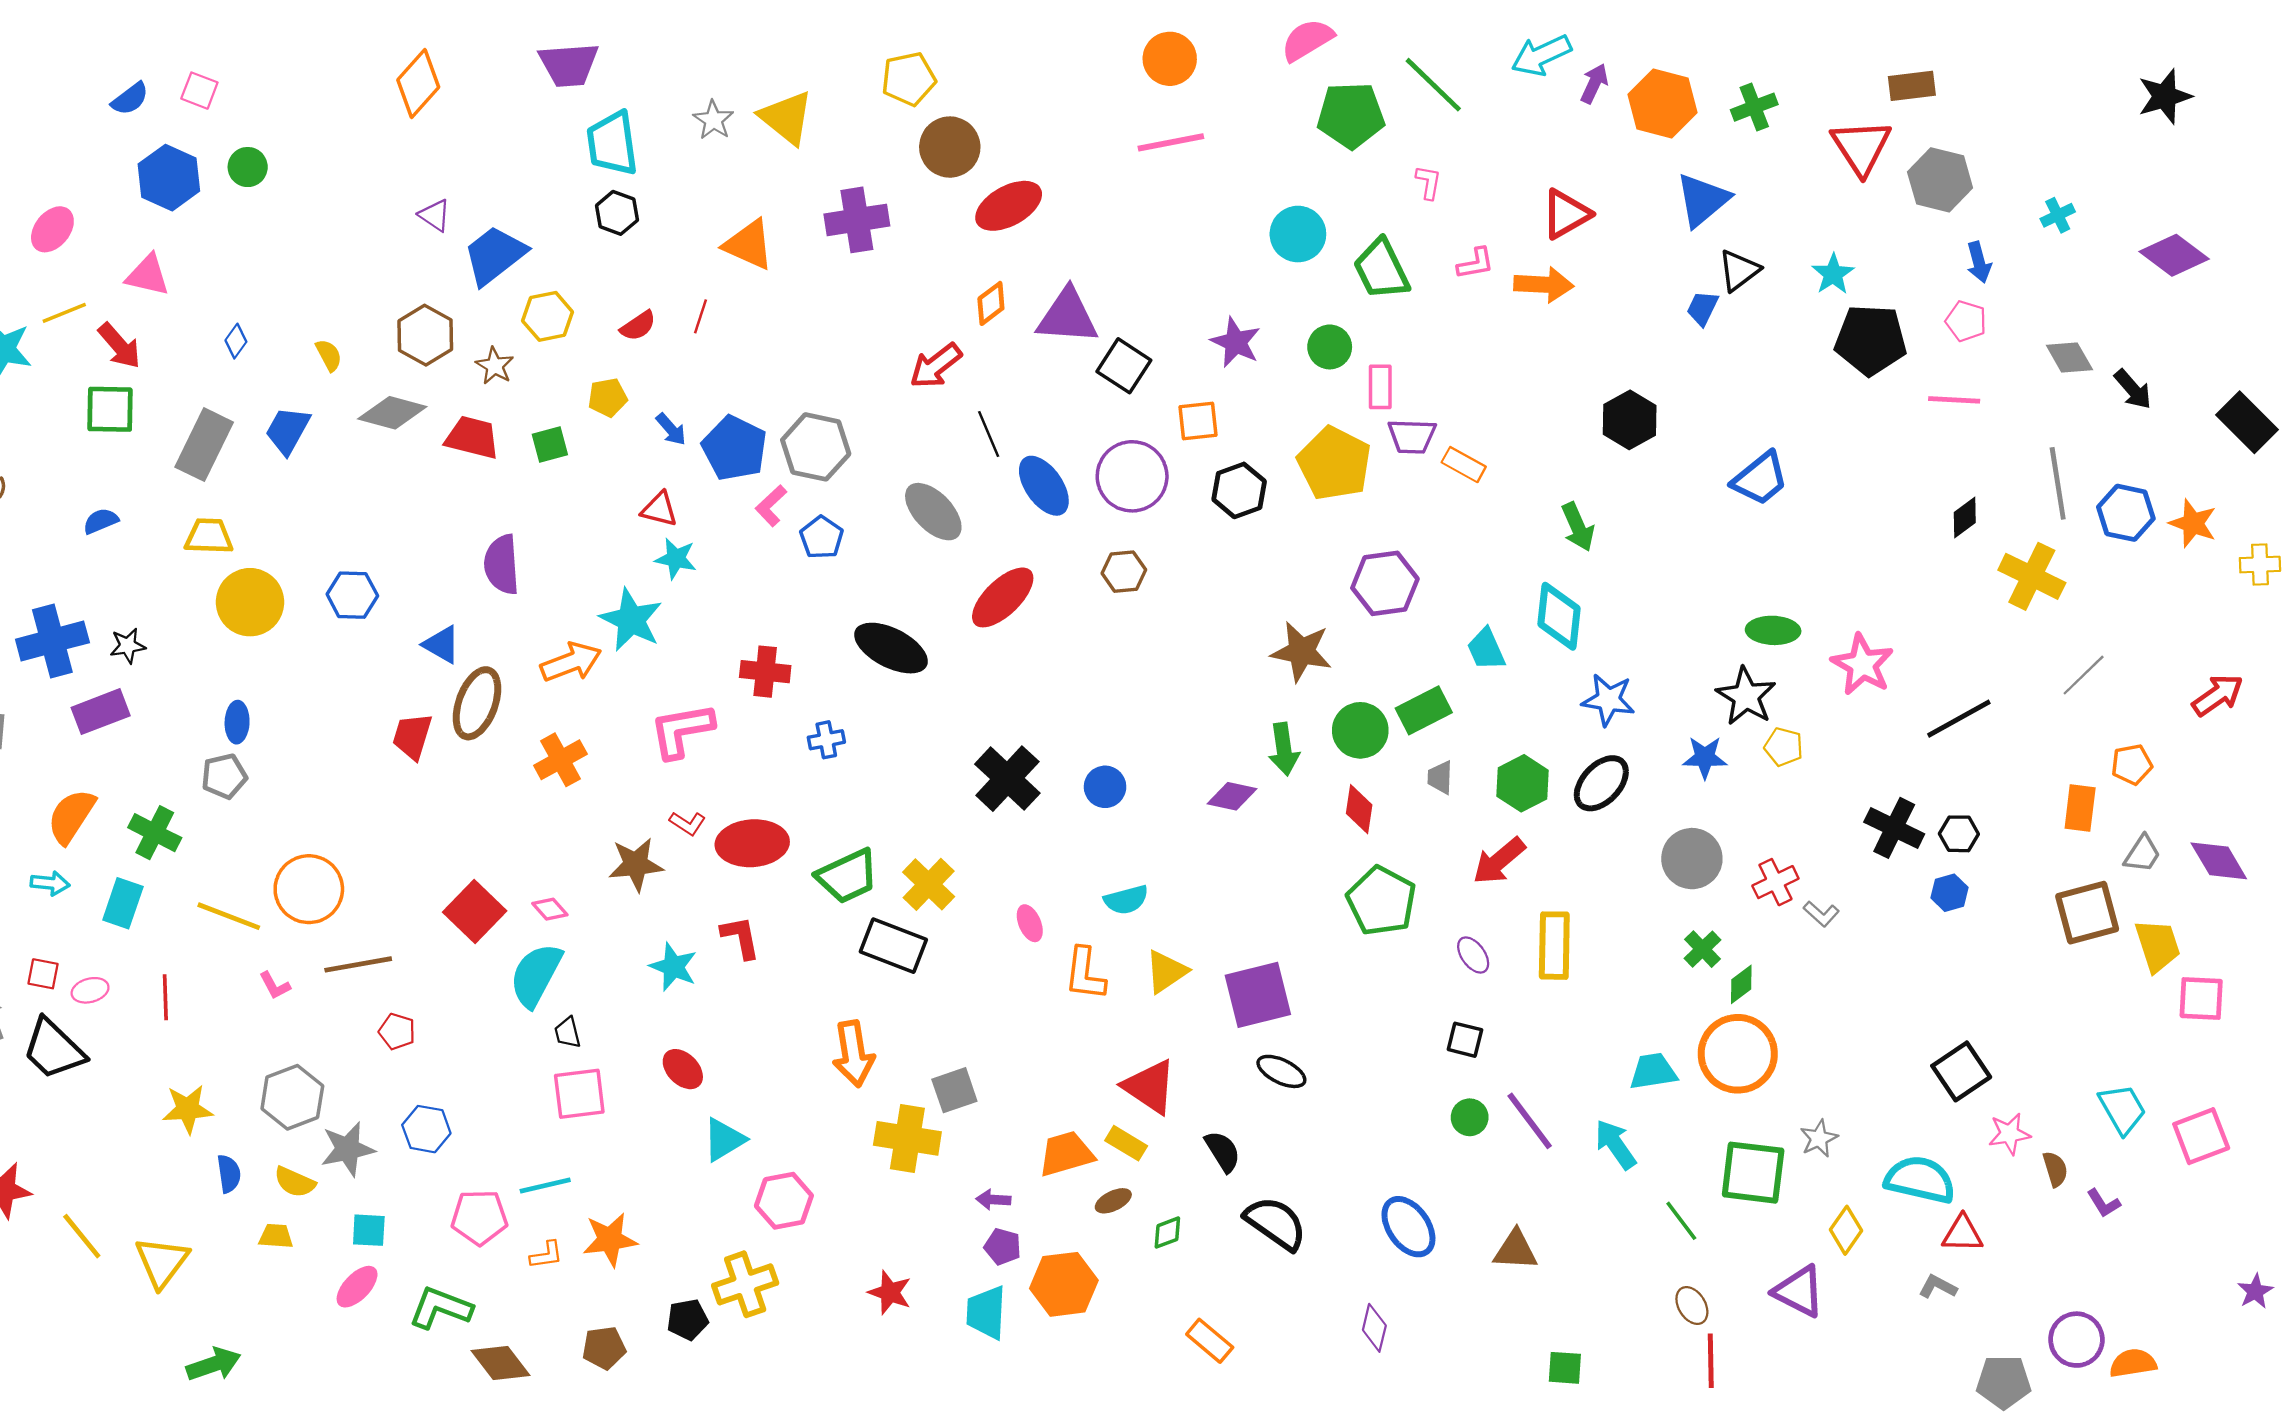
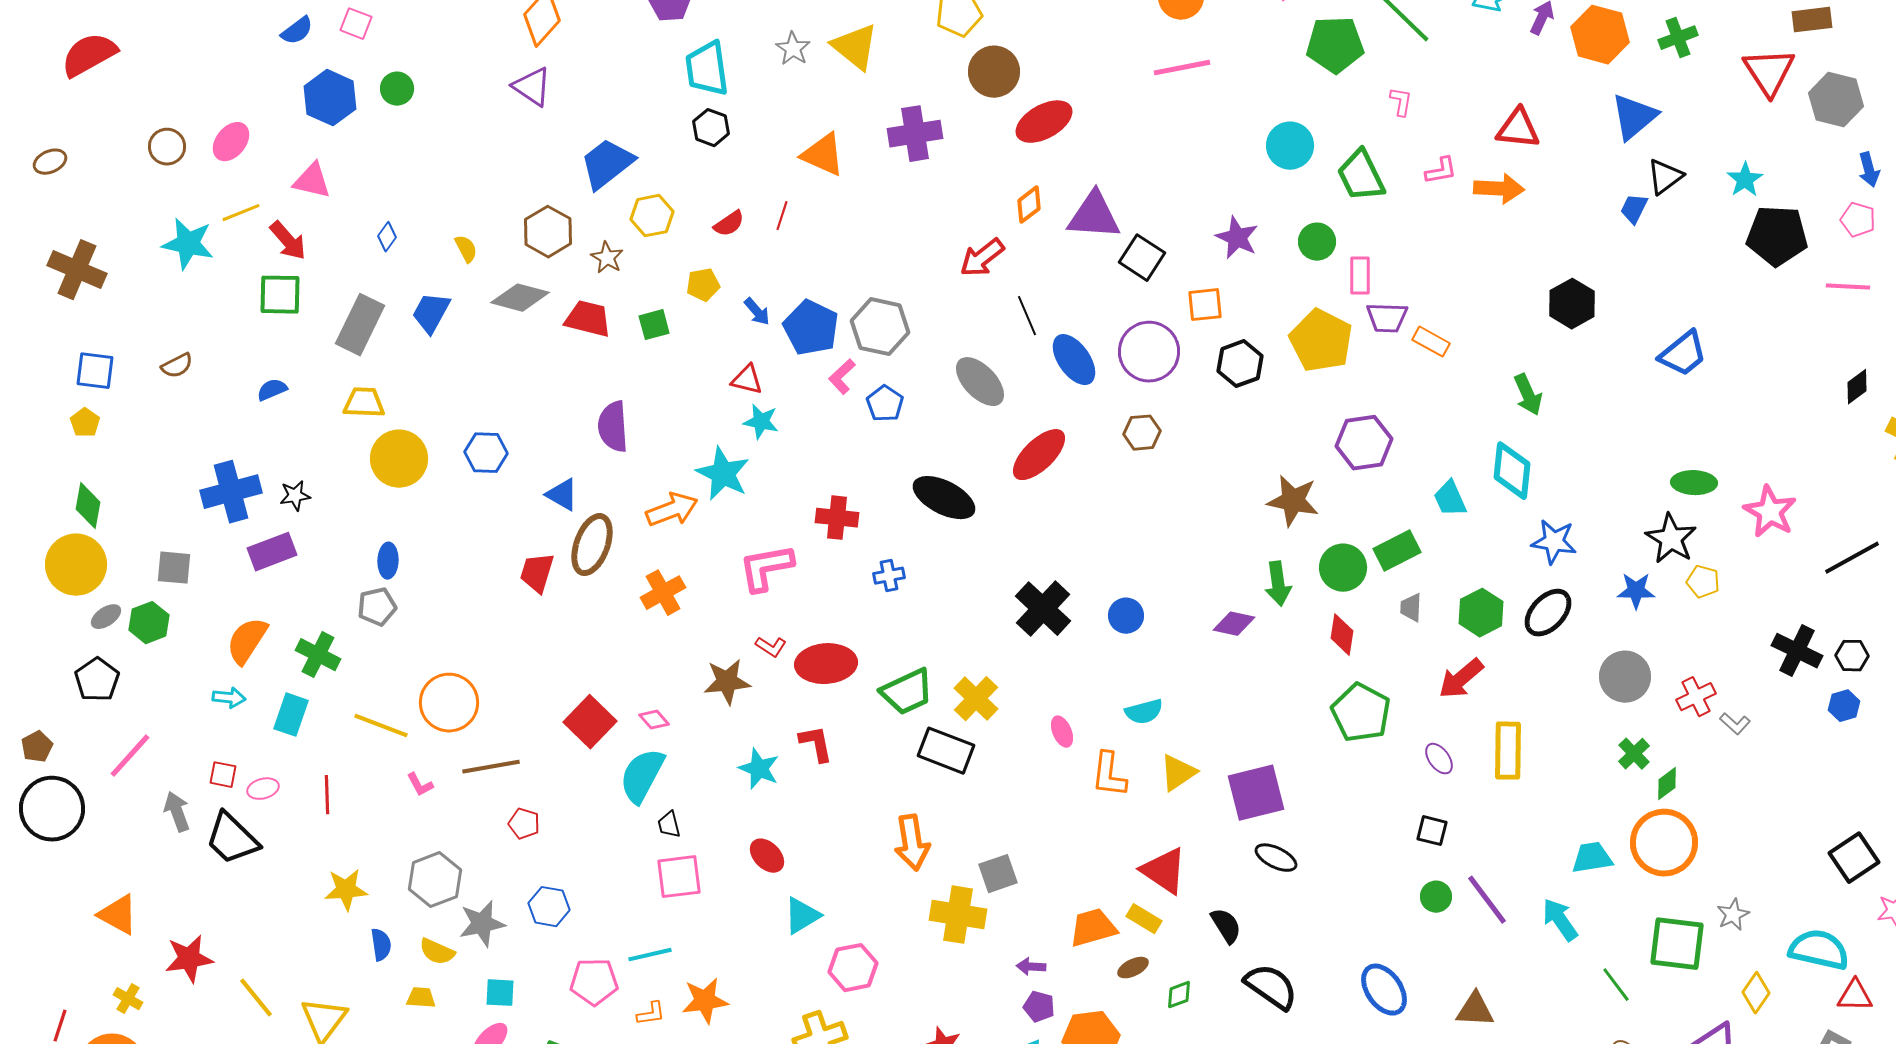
red triangle: (1566, 214) -> (1518, 129), turned 36
purple triangle: (435, 215) -> (532, 87), moved, size x1.4

